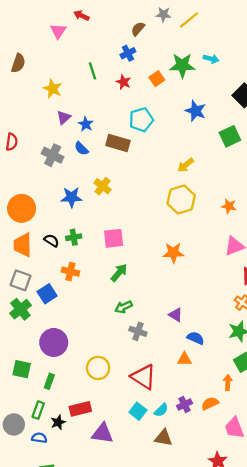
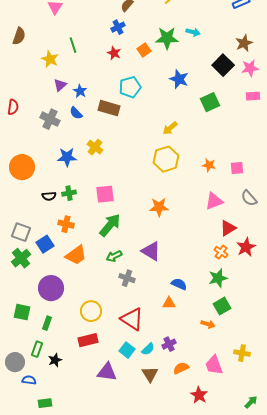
green line: (93, 71) -> (73, 45), moved
black semicircle: (51, 241) -> (49, 196), turned 144
orange trapezoid: (23, 245) -> (76, 255), moved, turned -125
green arrow: (119, 273) -> (110, 225), size x1.4
purple triangle: (176, 315) -> (151, 251), moved, size x1.5
orange arrow: (228, 382) -> (208, 324), turned 104
orange semicircle: (210, 403) -> (181, 368), moved
red rectangle: (80, 409) -> (88, 340), moved
purple triangle: (102, 433) -> (107, 372), moved
blue semicircle: (39, 438) -> (29, 380), moved
brown triangle: (163, 438) -> (150, 374), turned 48

